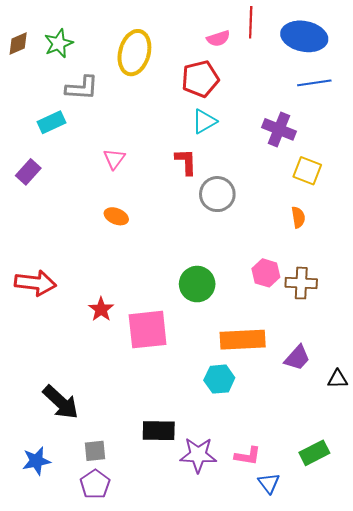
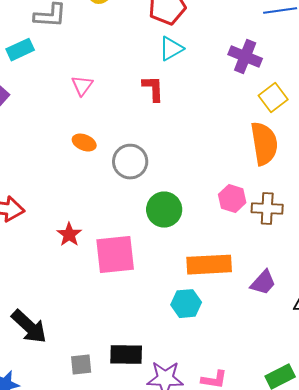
yellow square: (307, 171) -> (273, 98), turned 32
gray circle: (217, 194) -> (130, 162), moved
orange semicircle: (298, 217) -> (264, 144), size x2.0
gray square: (95, 451) -> (81, 365), moved

